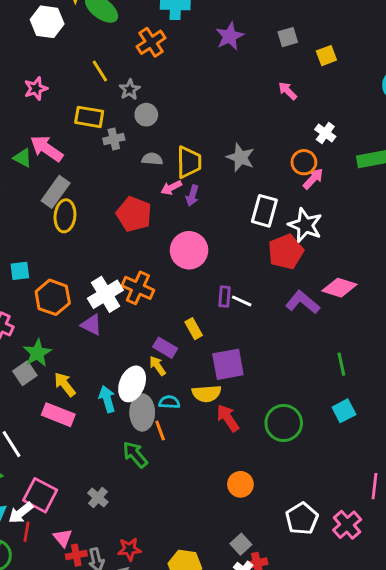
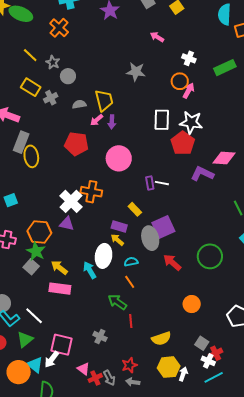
yellow rectangle: (89, 117) -> (31, 87), turned 36
gray star: (241, 157) -> (136, 72), moved
orange hexagon: (53, 297) -> (39, 232), moved
yellow semicircle: (207, 394) -> (161, 339), moved
gray ellipse: (142, 412) -> (150, 238), moved
red line: (26, 532) -> (131, 321), moved

